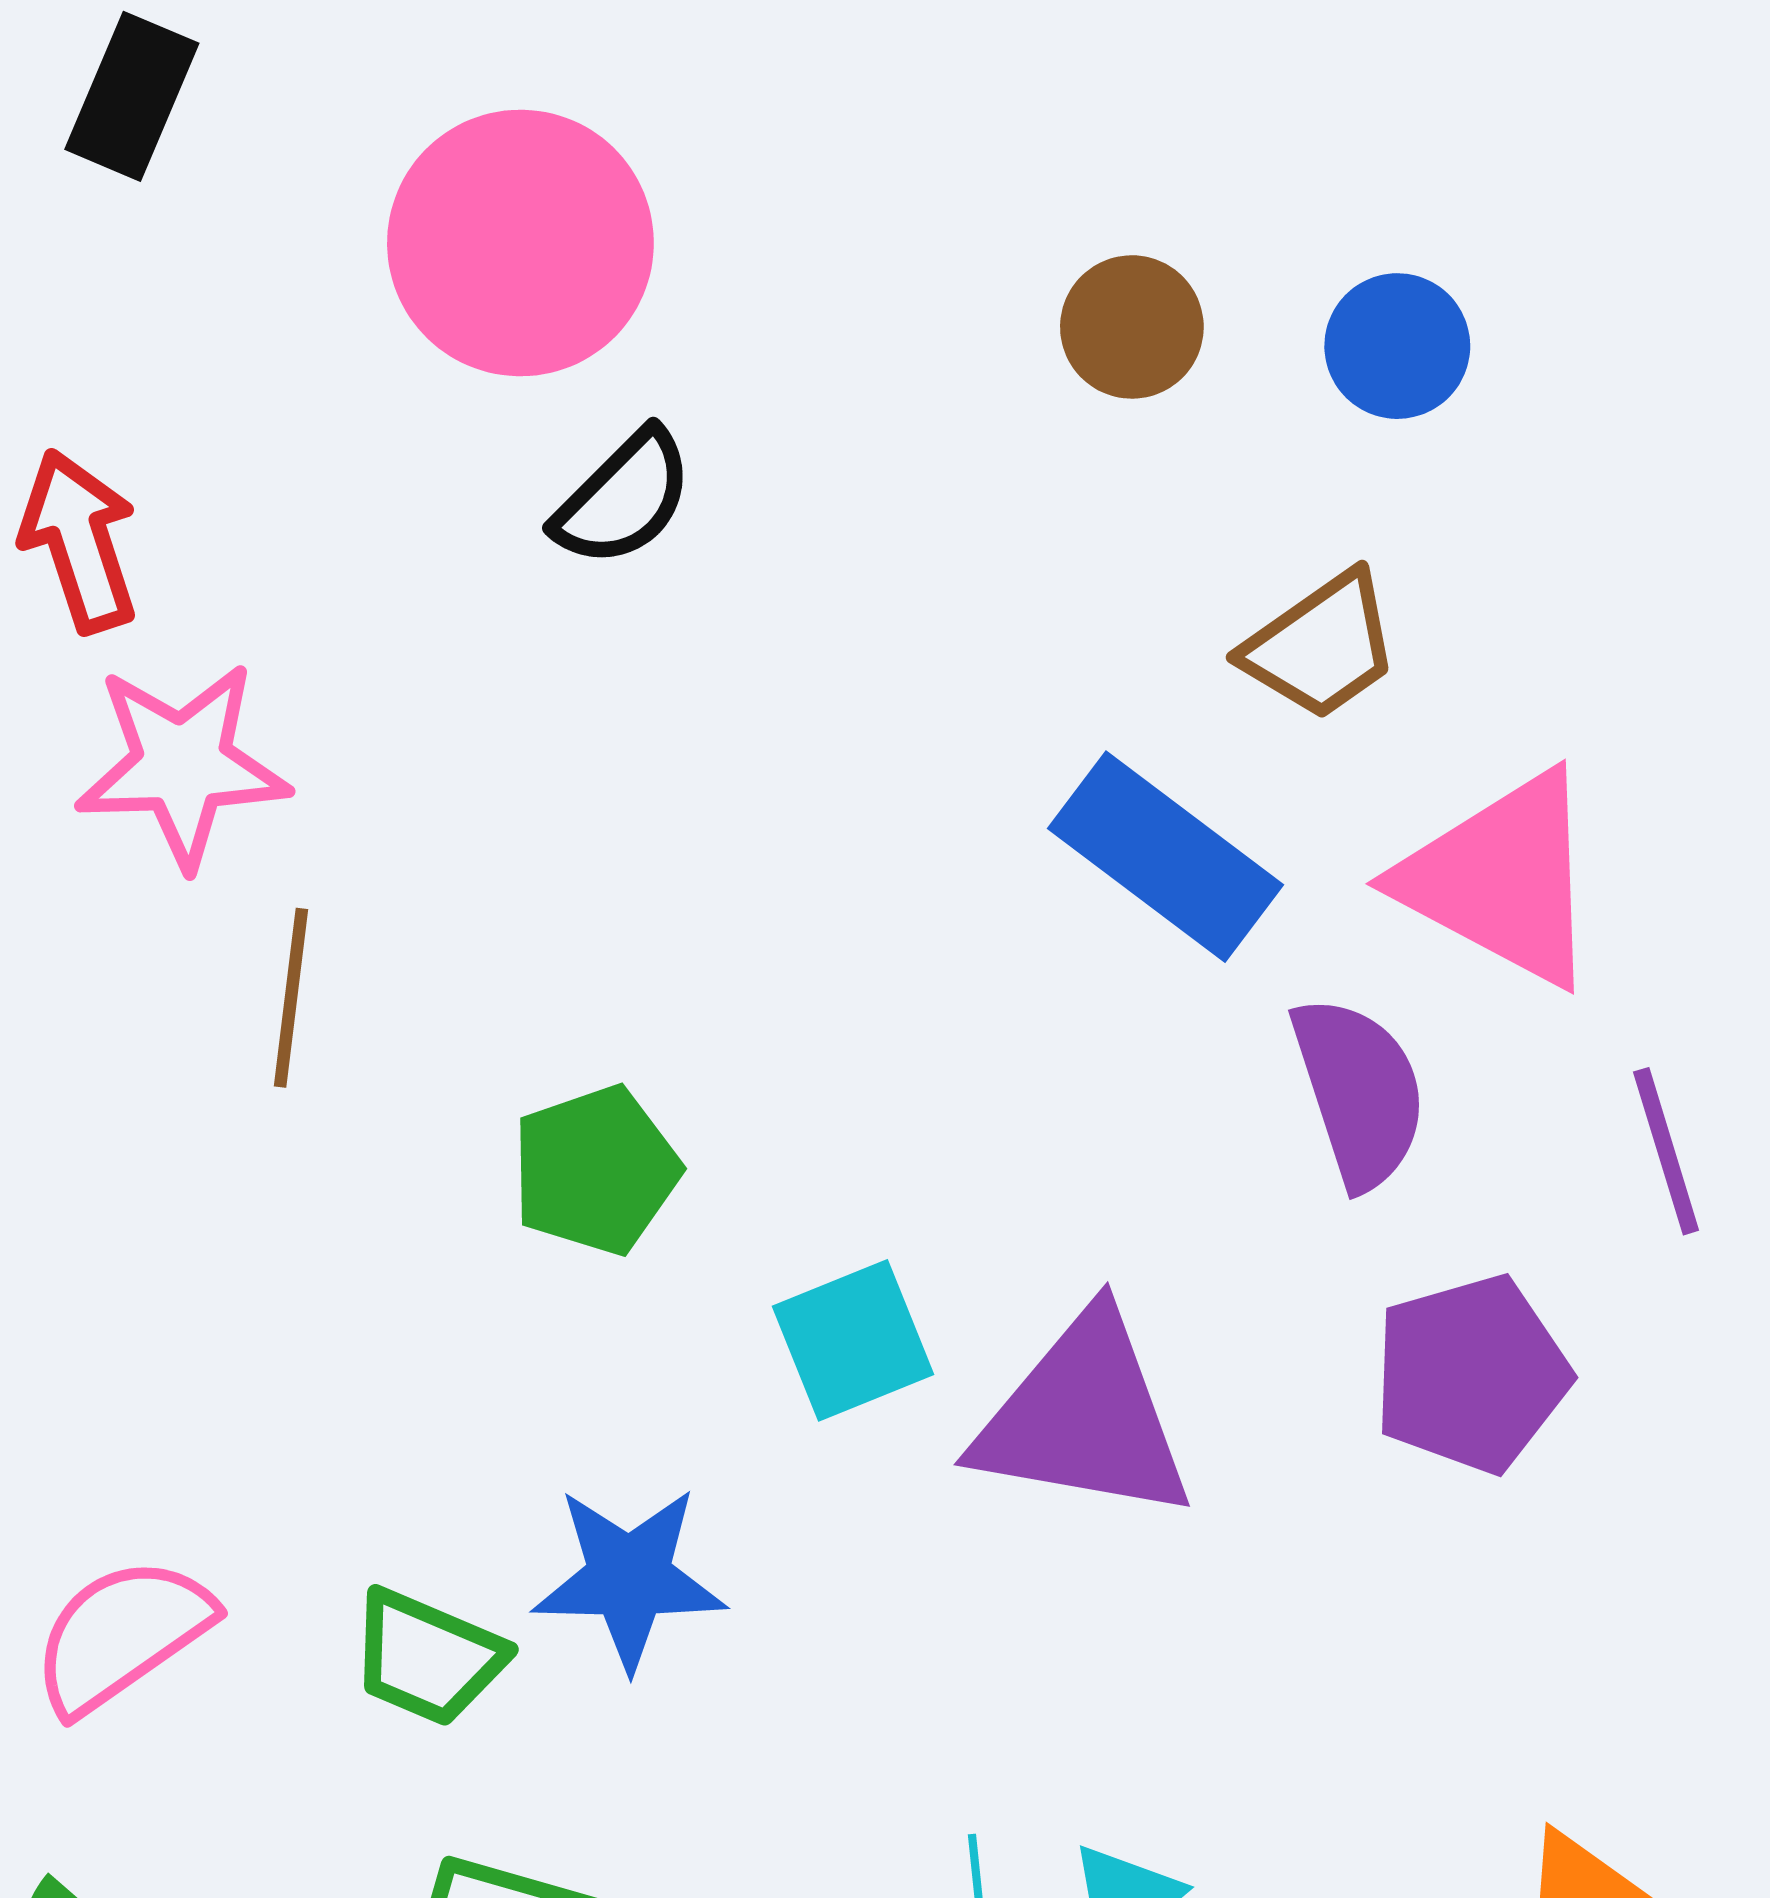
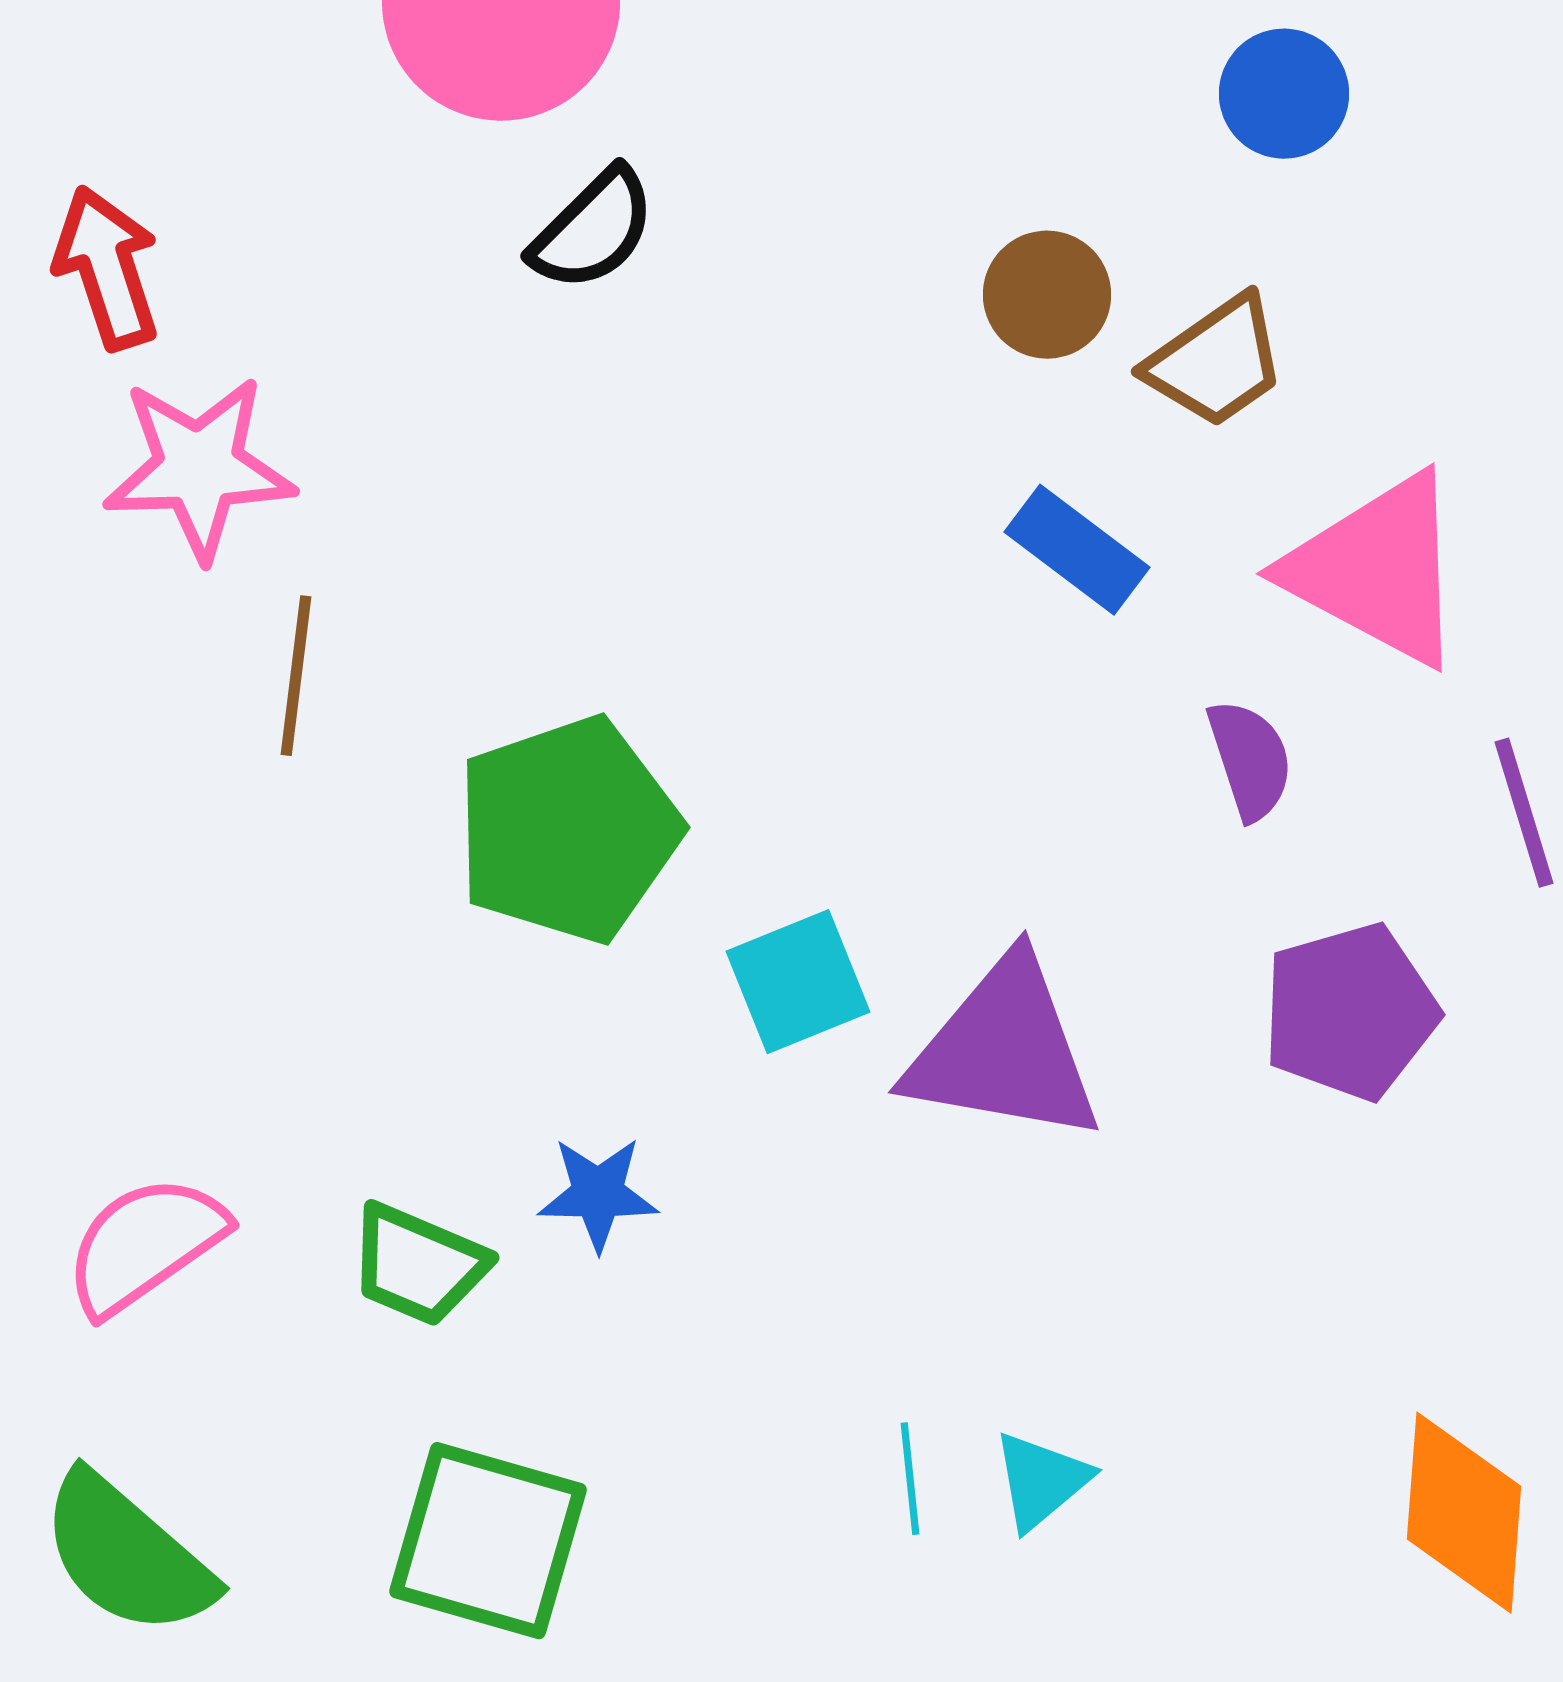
brown circle: (1132, 327) -> (1047, 295), moved
blue rectangle: (1165, 857) -> (1077, 550), size x0.7
purple semicircle: (1359, 1092) -> (1250, 760), size x0.7
green pentagon: (595, 1170) -> (568, 830), size x1.5
blue star: (629, 1578) -> (598, 1194), size x0.7

